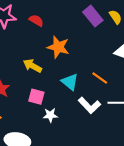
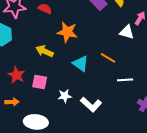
pink square: (36, 97) -> (40, 82), moved
white L-shape: (89, 105) -> (91, 104), moved

